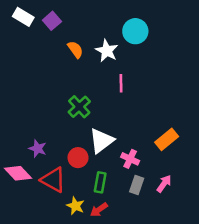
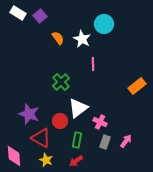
orange rectangle: (167, 139) -> (137, 86), moved
purple star: (38, 148) -> (29, 114), size x1.5
pink diamond: (18, 173) -> (14, 156), moved, turned 40
yellow star: (75, 206) -> (46, 160), moved

